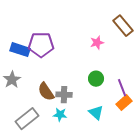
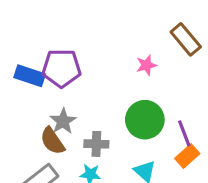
green circle: (96, 79) -> (145, 120), size x1.6
gray star: (12, 80) -> (63, 121), moved
brown semicircle: (46, 92) -> (52, 141), moved

